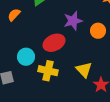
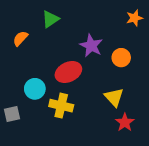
purple star: (73, 21) -> (91, 46), turned -30
yellow triangle: (84, 70) -> (114, 97), moved

